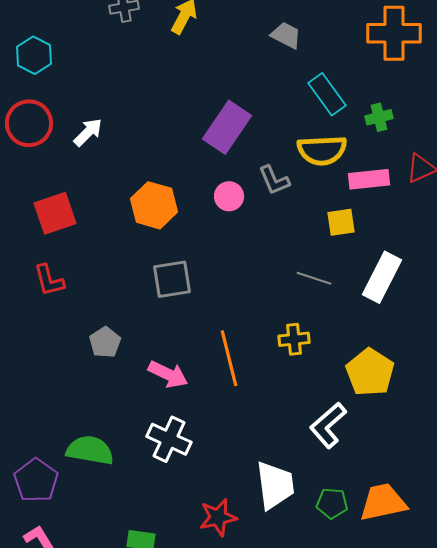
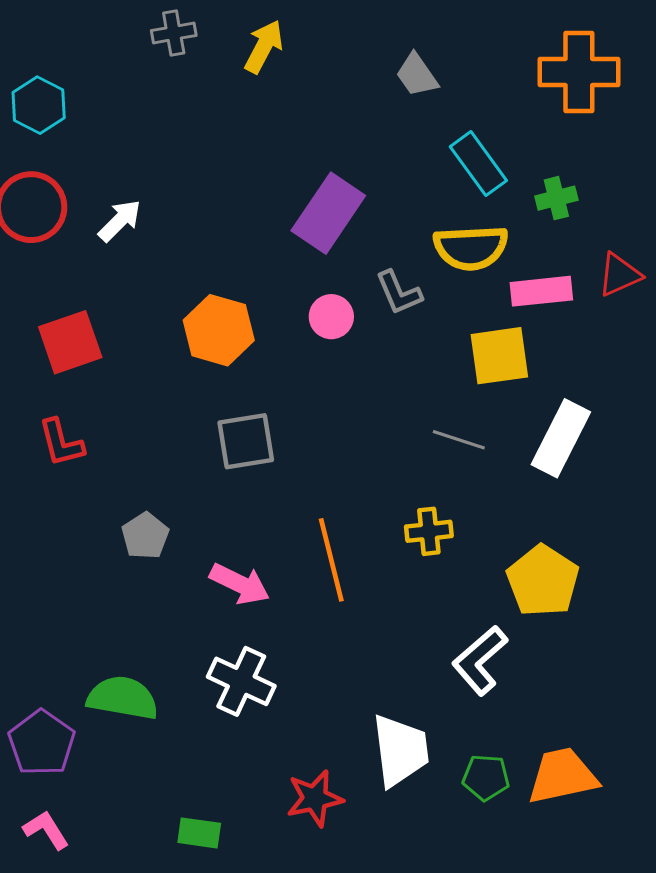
gray trapezoid: (286, 35) -> (417, 75), turned -152
yellow square: (341, 222) -> (499, 356), size x1.4

